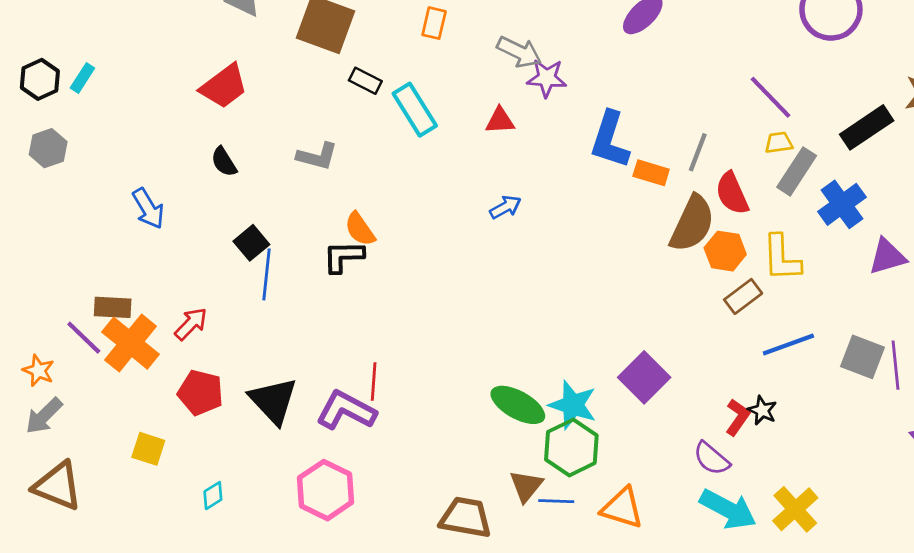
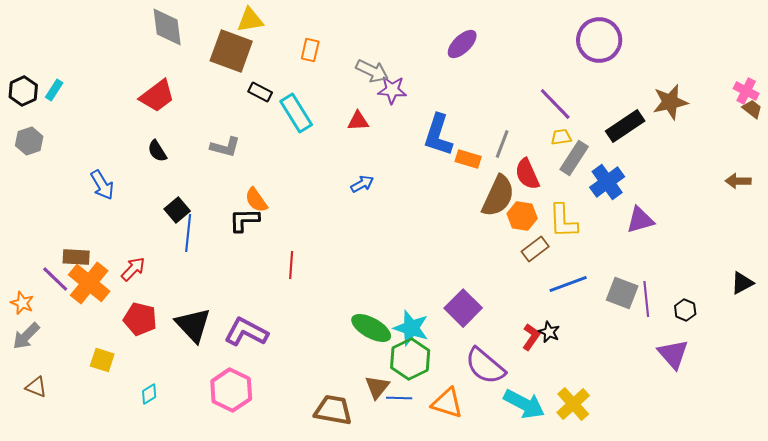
red line: (374, 382) -> (291, 265), moved
purple semicircle: (711, 458) -> (485, 366), moved, size x1.5
brown triangle: (58, 486) -> (36, 387), size x0.6

